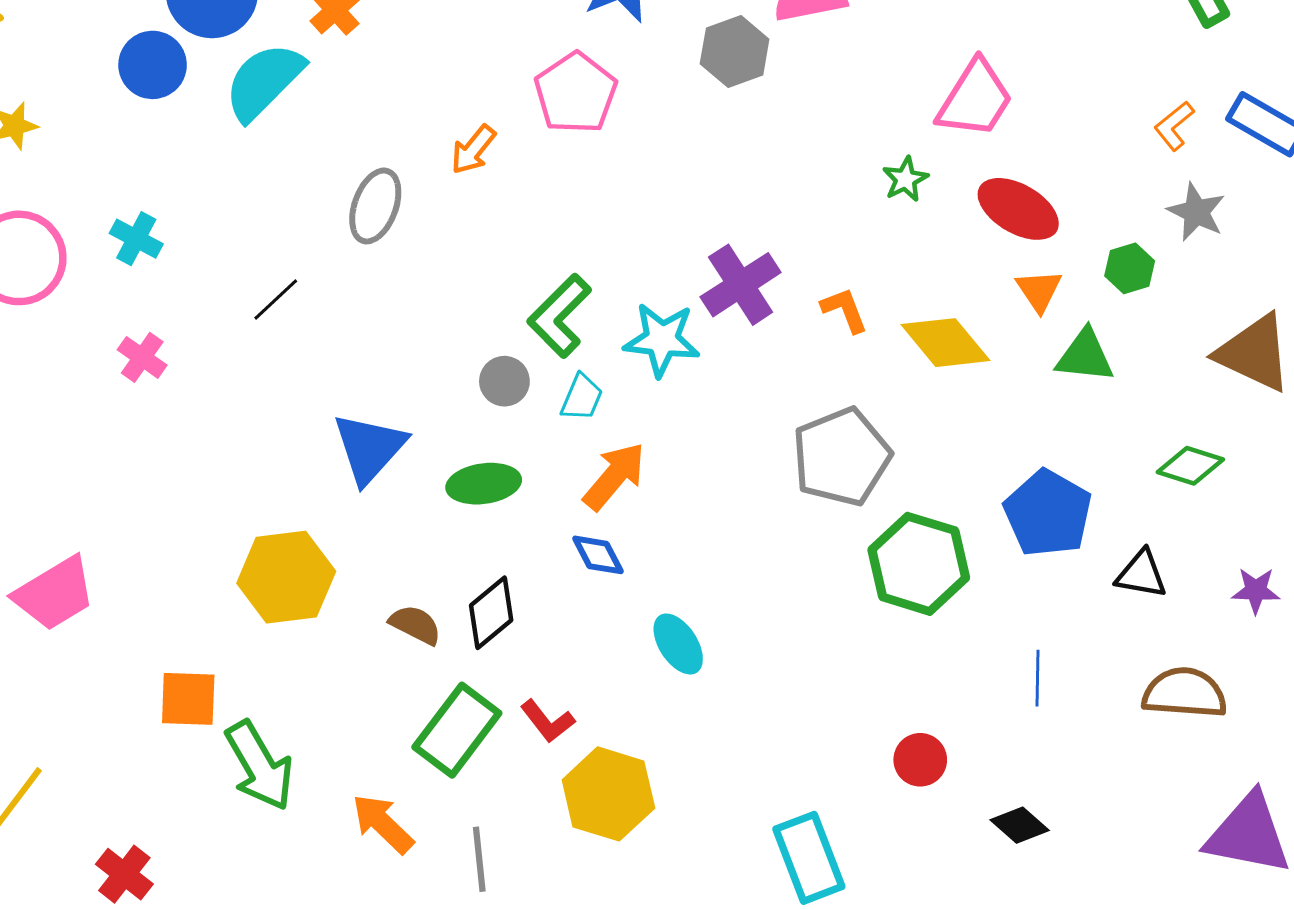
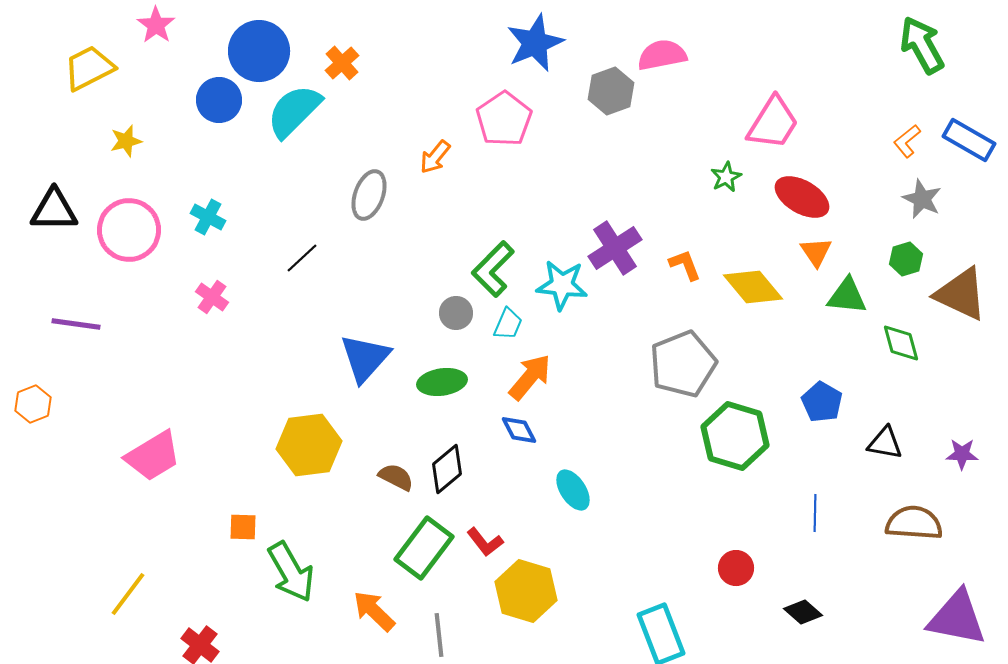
green hexagon: (1130, 268) -> (906, 259), moved
green diamond: (1190, 466) -> (901, 343), moved, turned 57
blue pentagon: (1048, 513) -> (822, 402), size x0.7
orange square: (188, 699) -> (243, 527), size x0.7

